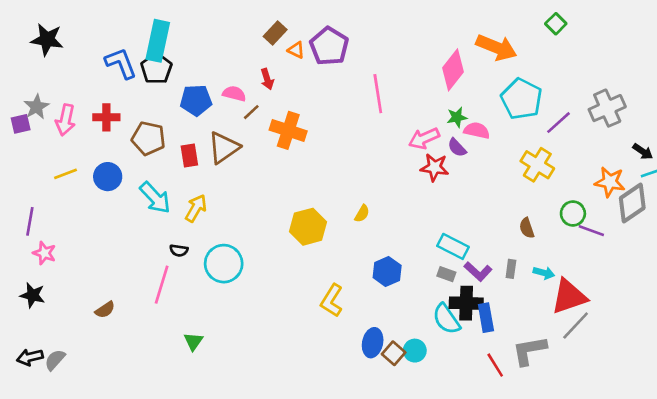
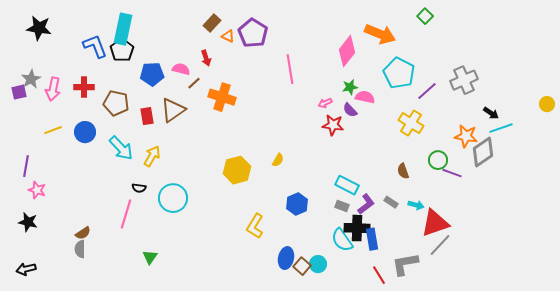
pink arrow: (424, 138) -> (325, 103), size x0.6
gray rectangle: (511, 269) -> (391, 202), turned -64
purple L-shape: (478, 272) -> (366, 204), turned -80
gray semicircle: (55, 360) -> (80, 249), moved, turned -42

